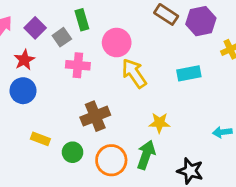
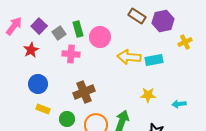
green rectangle: (82, 20) -> (78, 29), moved
yellow arrow: (134, 73) -> (129, 57), moved, turned -50
blue circle: (23, 91) -> (38, 84), moved
yellow star: (159, 123) -> (148, 95), moved

